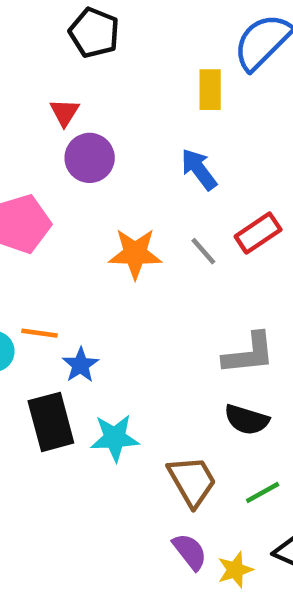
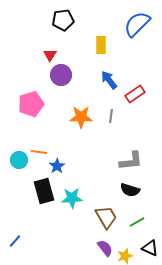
black pentagon: (94, 33) -> (63, 20), turned -30
yellow rectangle: (210, 90) -> (101, 45), moved
red rectangle: (258, 233) -> (135, 94), moved
gray line: (203, 251) -> (111, 116), turned 48

